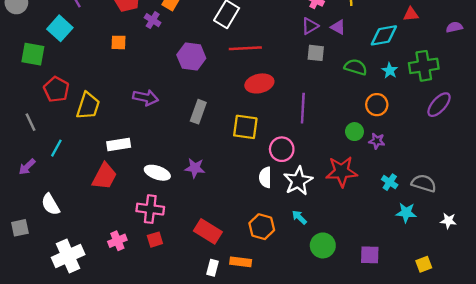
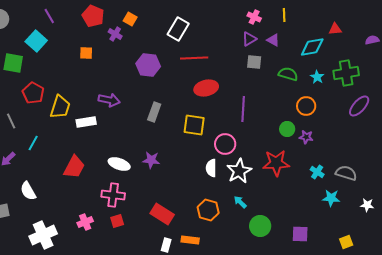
white rectangle: (119, 145) -> (86, 122), moved

